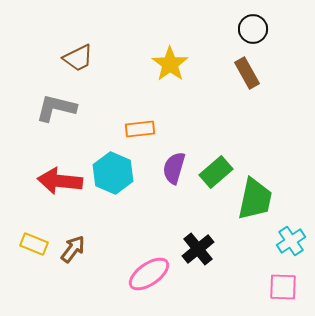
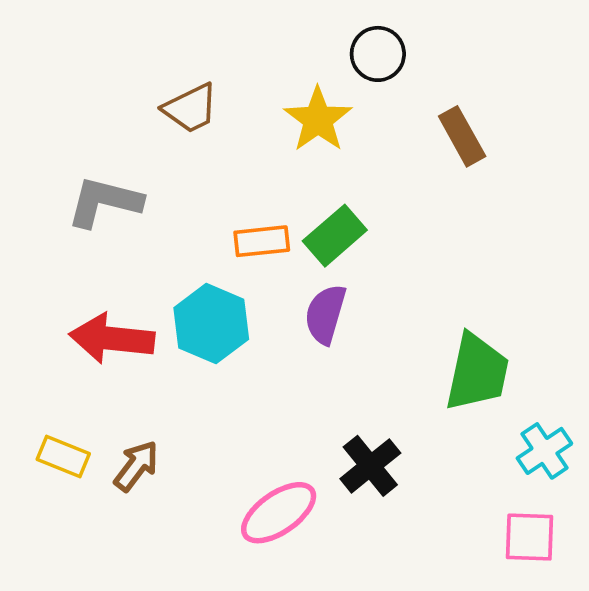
black circle: (253, 29) -> (378, 54), moved
brown trapezoid: (78, 58) -> (191, 108), moved
green rectangle: (216, 172) -> (335, 236), moved

